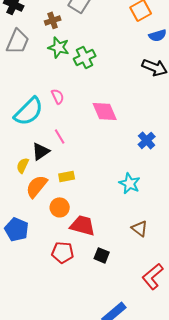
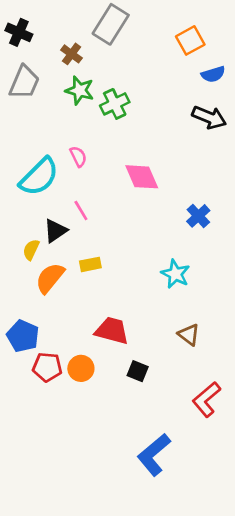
brown cross: (53, 20) -> (72, 54), turned -35
orange circle: (60, 207) -> (81, 368), moved
red pentagon: (63, 252) -> (47, 367), moved

